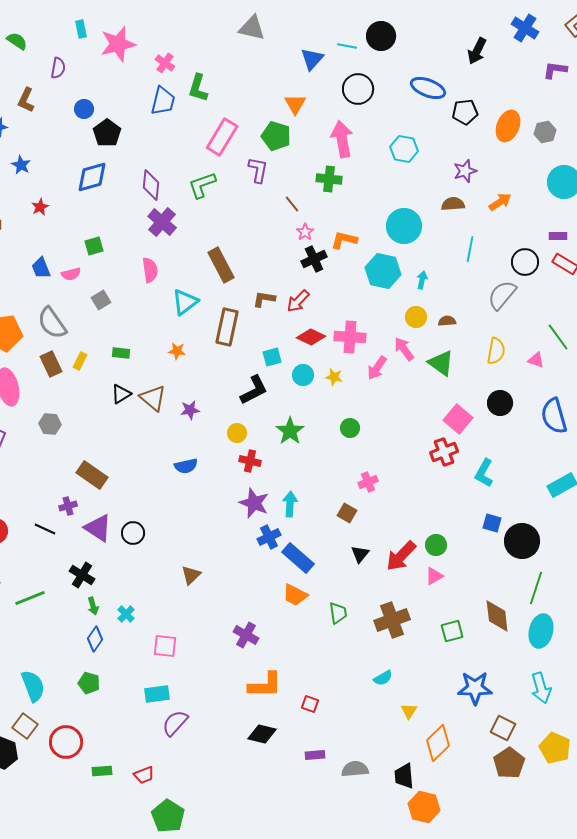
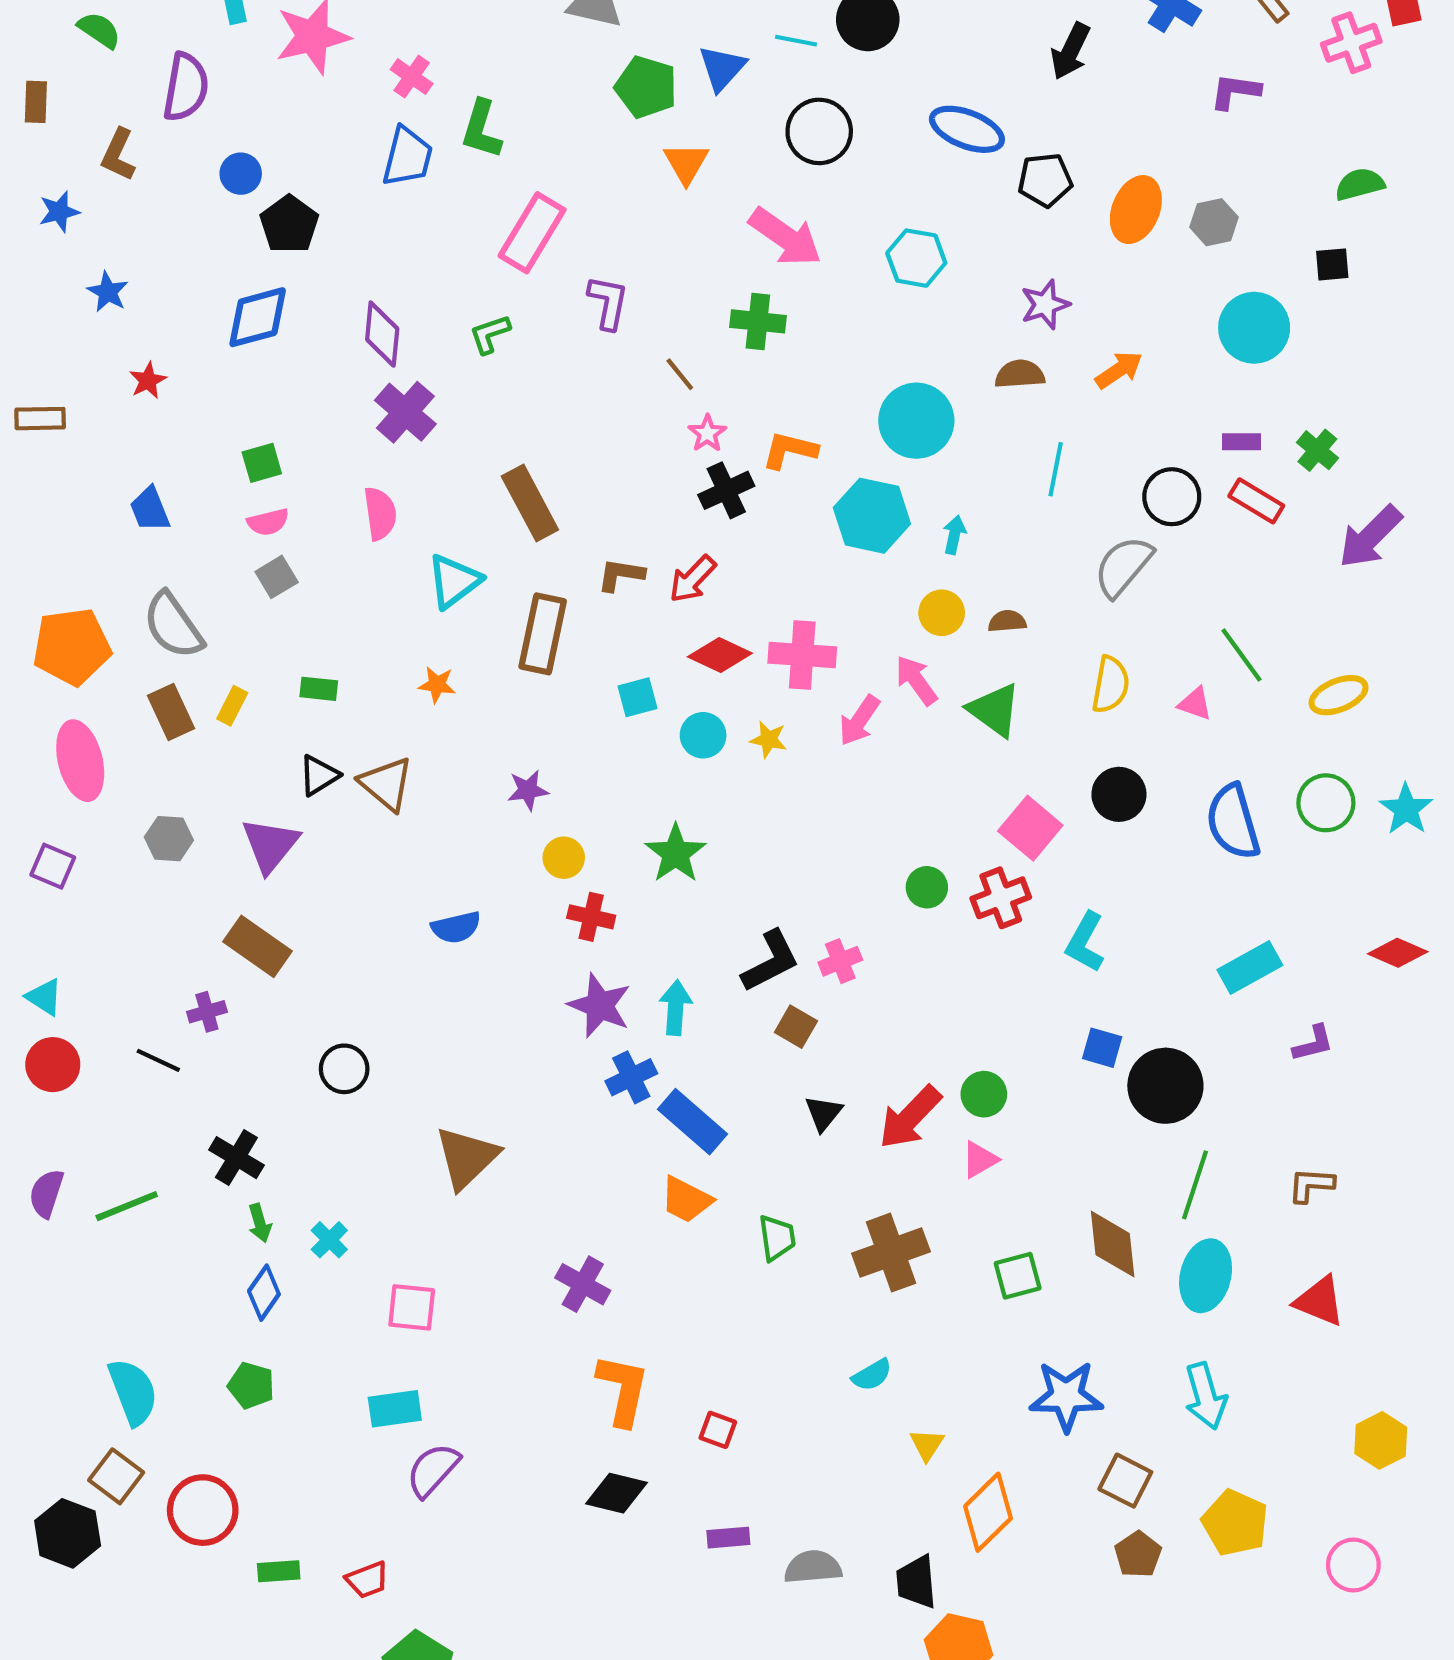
purple semicircle: (58, 68) -> (186, 87), size x1.5
green pentagon: (276, 136) -> (646, 87), moved
pink arrow: (342, 139) -> (785, 237), turned 135
green L-shape: (202, 185) -> (490, 334), size x0.7
pink semicircle: (71, 274) -> (268, 522), moved
black L-shape: (254, 390) -> (771, 961), moved
purple star: (190, 410) -> (528, 790), moved
green circle: (350, 428) -> (927, 887), moved
purple triangle: (98, 528) -> (270, 845), moved, turned 36
brown triangle: (191, 575) -> (467, 1158), size x1.6
orange L-shape: (265, 685) -> (623, 1390), turned -78
brown pentagon: (509, 763) -> (1138, 1554), size x0.7

